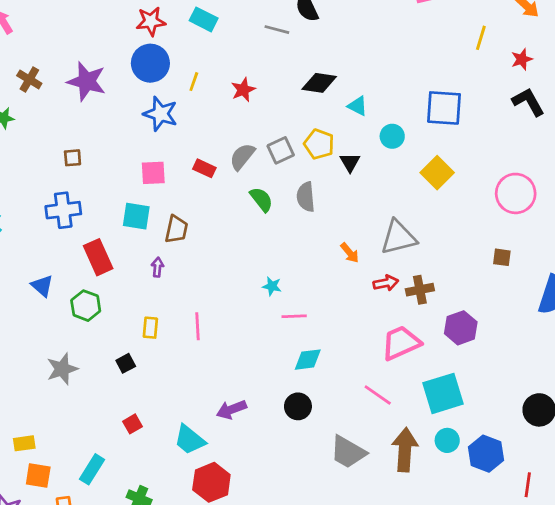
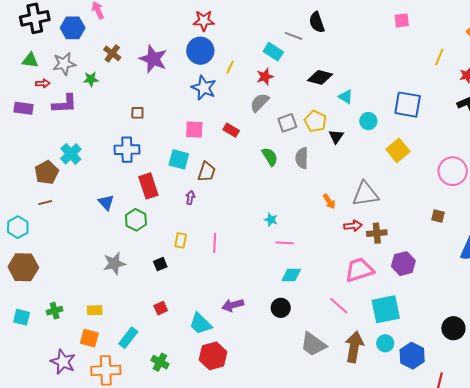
cyan rectangle: (204, 19) -> (273, 52), moved
gray semicircle: (242, 157) -> (260, 102), moved
yellow rectangle: (24, 443) -> (95, 310), moved

